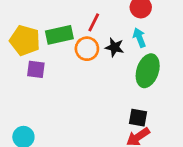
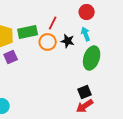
purple square: (36, 69) -> (11, 57), turned -32
black square: (138, 118) -> (85, 92), turned -32

